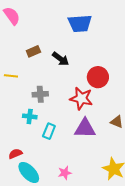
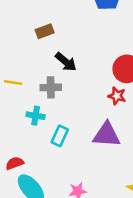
black arrow: (61, 59) -> (66, 62), moved
yellow line: (11, 76) -> (13, 82), moved
red star: (81, 98) -> (117, 96), moved, size x0.6

